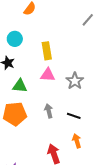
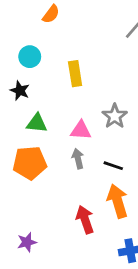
pink triangle: (48, 75) -> (81, 130), moved
orange arrow: (77, 141) -> (118, 201), size x1.6

